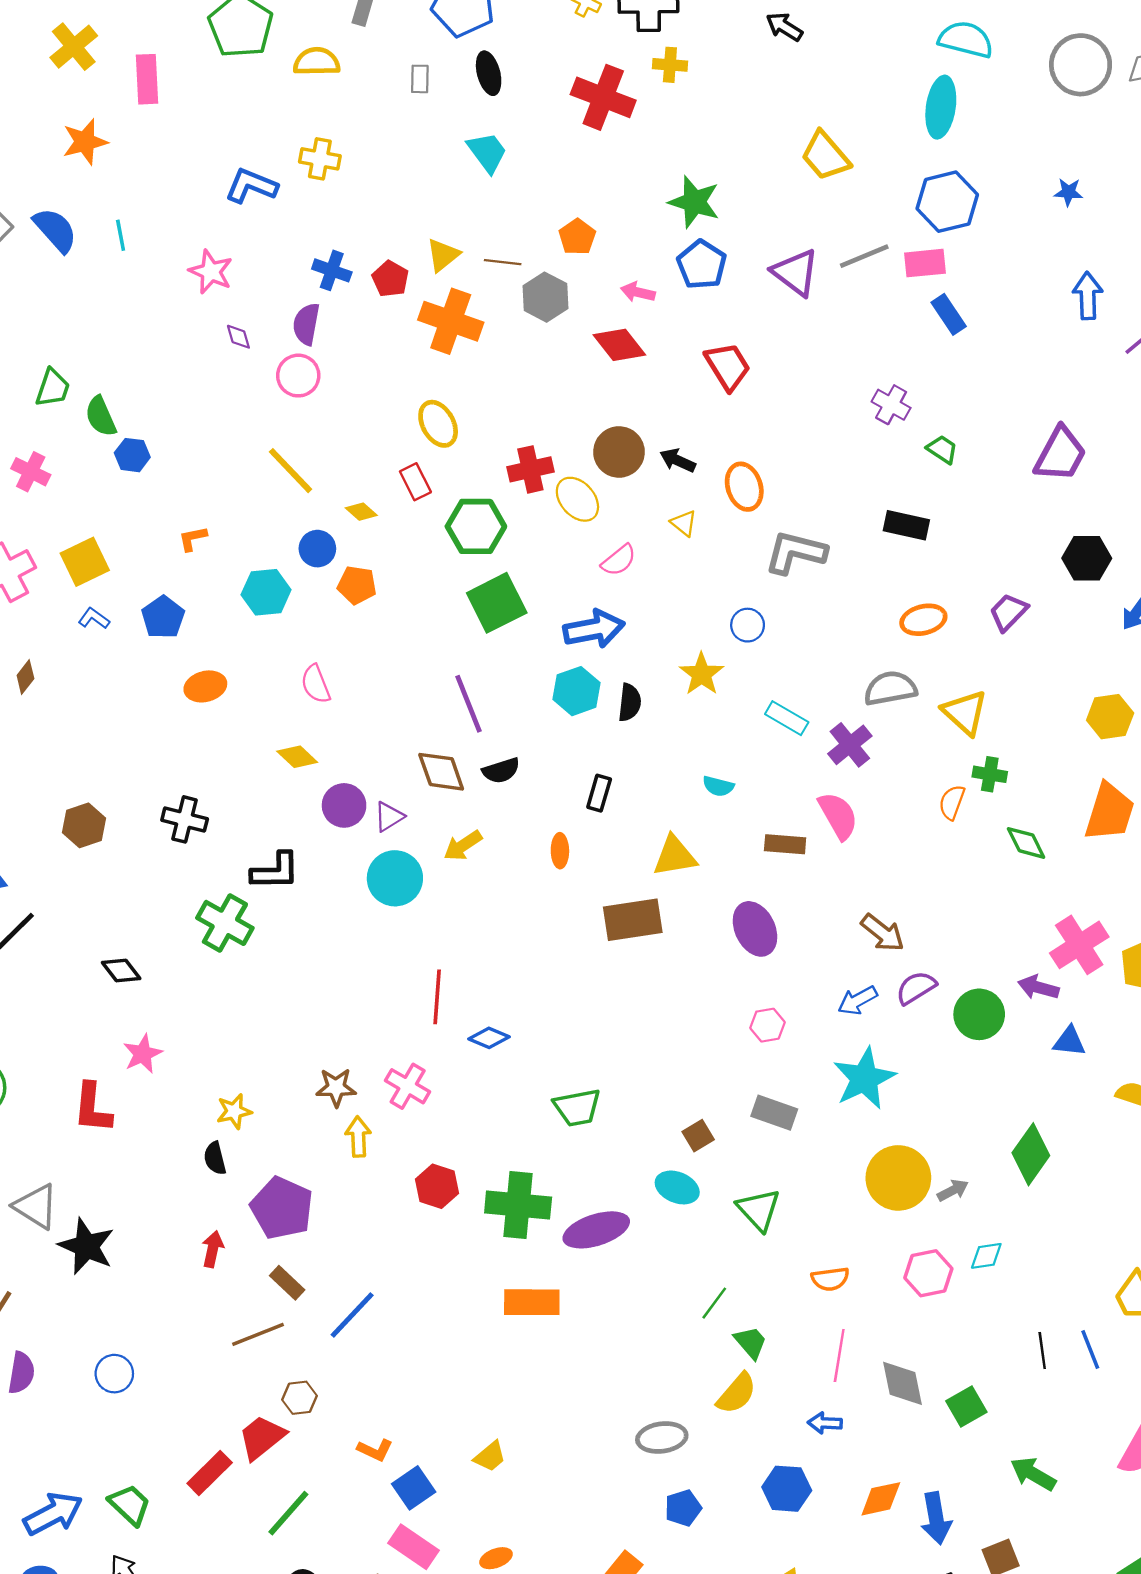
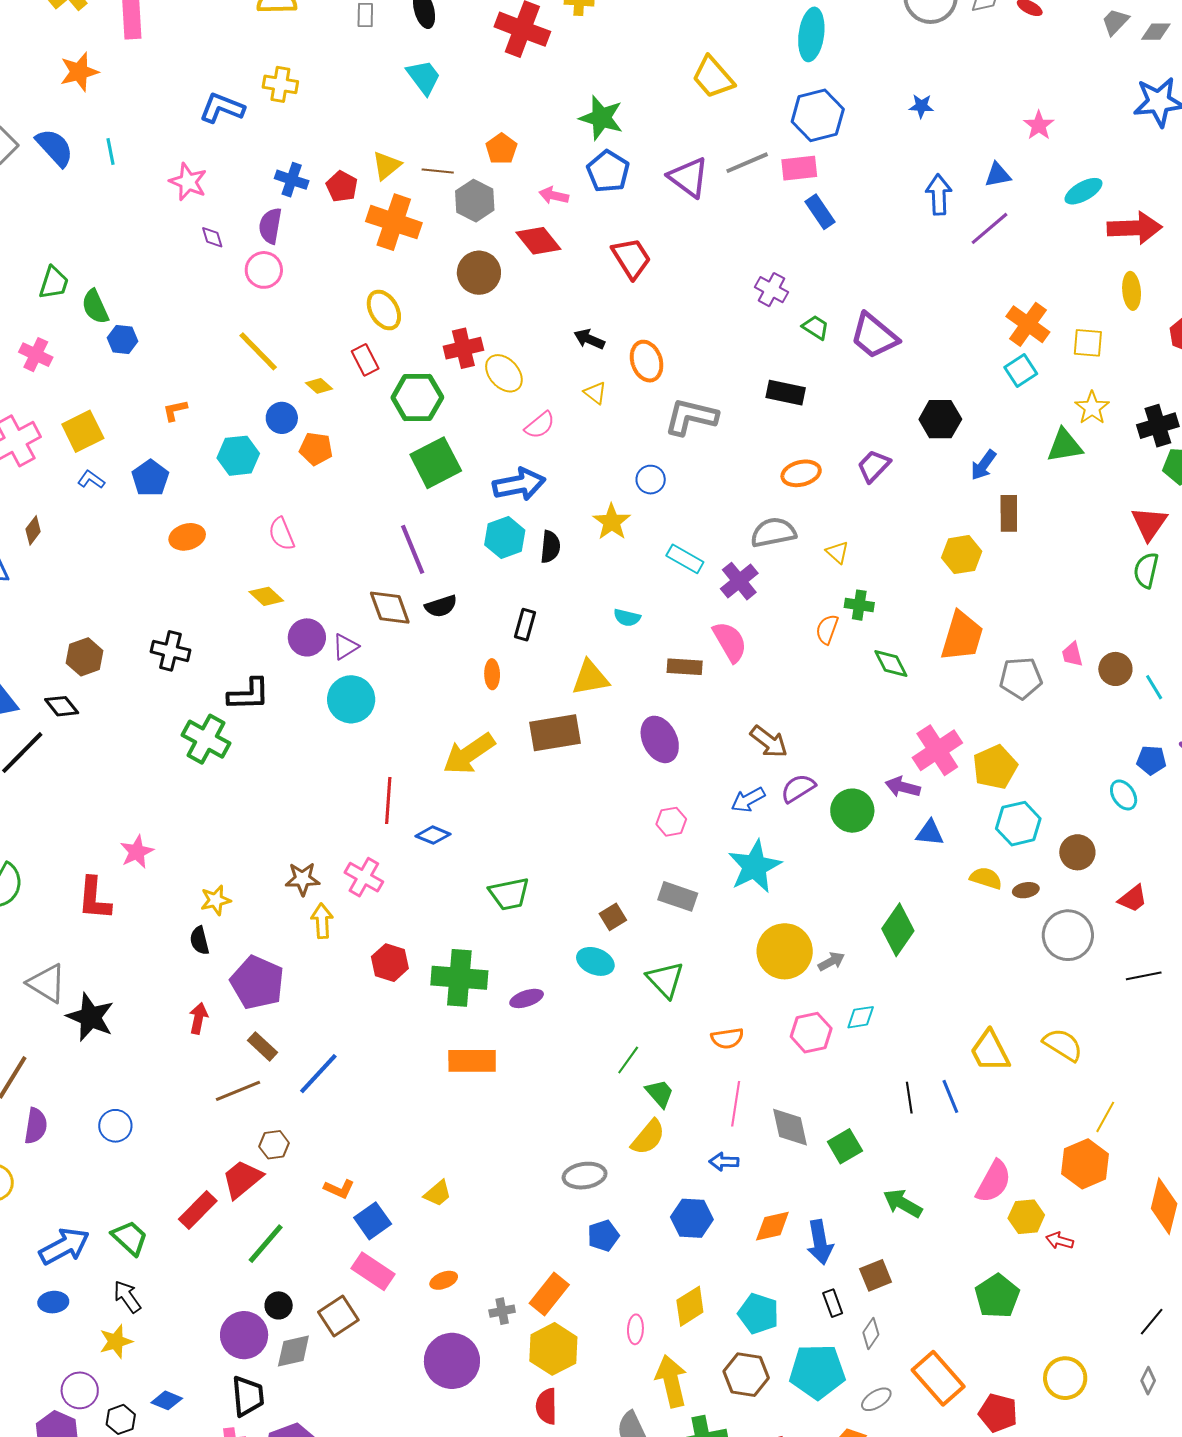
brown circle: (619, 452) -> (479, 273), moved
purple trapezoid: (1060, 454) -> (874, 336), moved, turned 102
yellow triangle: (965, 713) -> (837, 552), size x0.6
yellow arrow: (463, 846) -> (469, 754), moved, size x1.6
black diamond: (121, 970) -> (62, 706), moved
purple ellipse: (596, 1230) -> (527, 998), size x0.6

